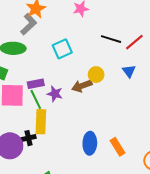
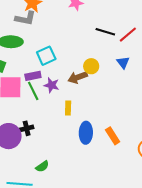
gray L-shape: (29, 24) -> (25, 18), turned 55
cyan square: (62, 49) -> (46, 56), moved
yellow rectangle: (41, 122) -> (68, 108), moved, size x0.6

